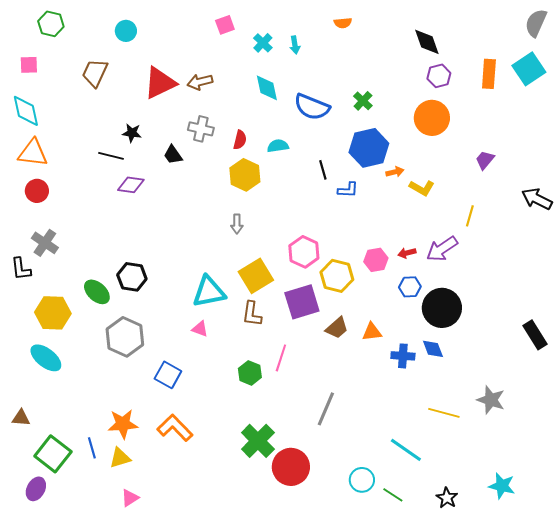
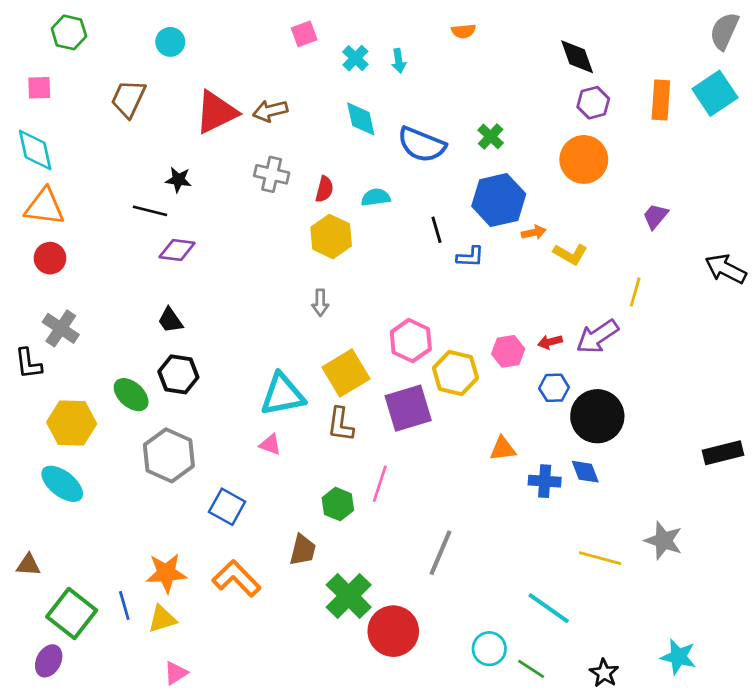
black trapezoid: (173, 155) -> (170, 320), moved
brown trapezoid: (337, 328) -> (303, 550), moved, turned -35
black rectangle: (535, 335) -> (723, 453), turned -72

